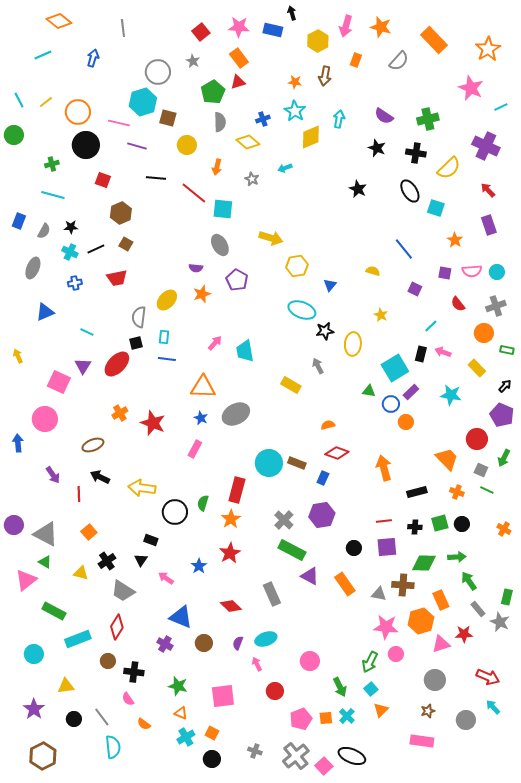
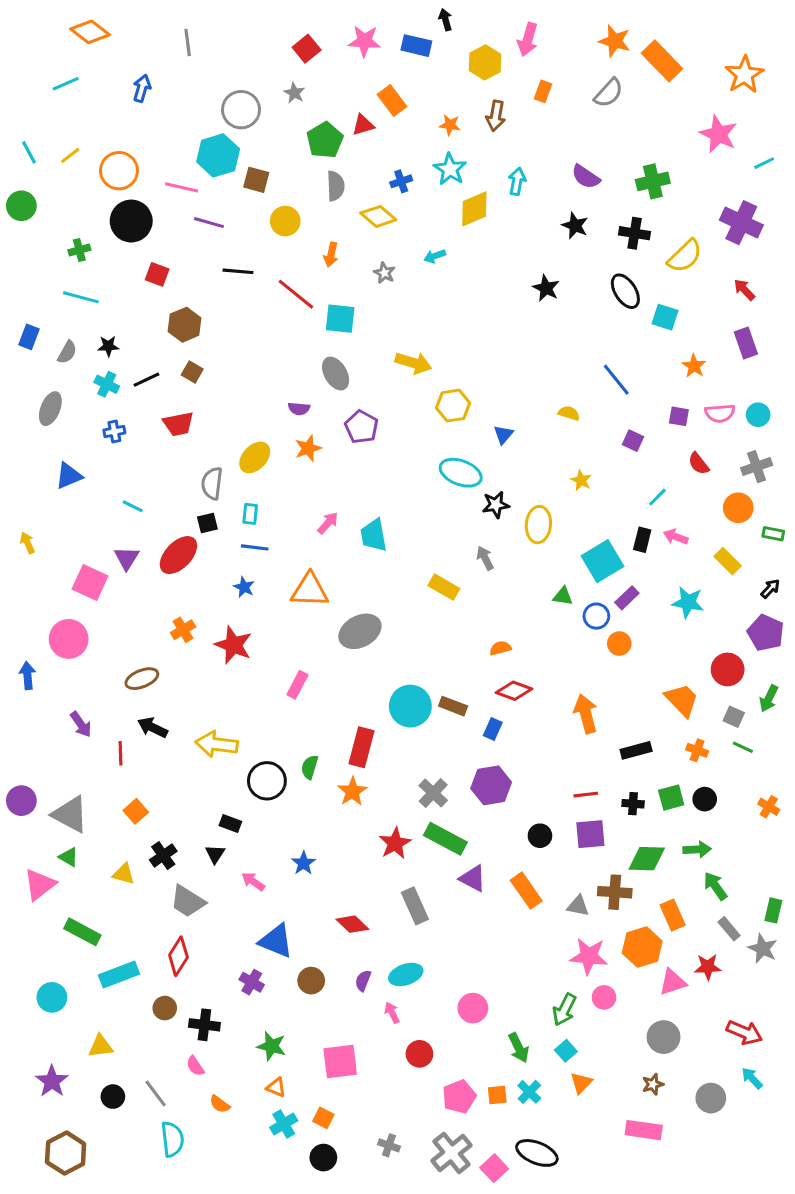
orange star: (381, 27) -> (615, 41), moved
orange rectangle: (239, 58) -> (392, 101), moved
blue star: (201, 418) -> (244, 587), moved
red star: (230, 553) -> (395, 843), moved

